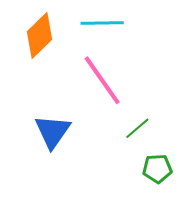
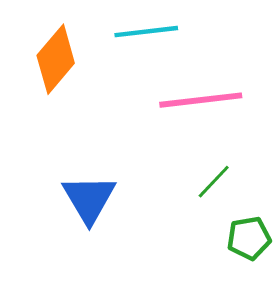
pink line: (102, 80) -> (201, 100), moved, turned -56

